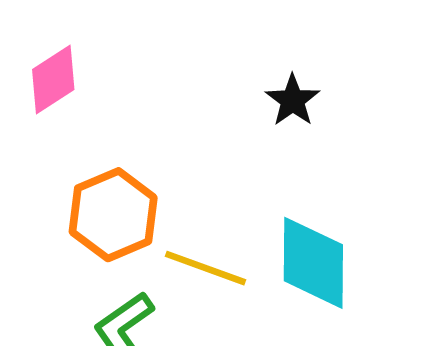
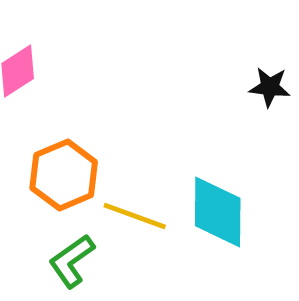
black star: (293, 100) -> (270, 87), moved, turned -30

